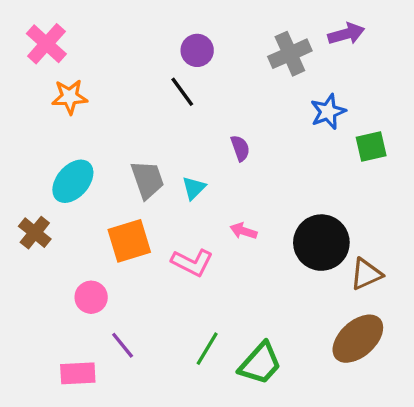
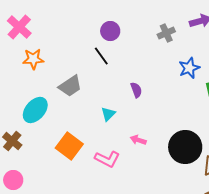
gray cross: (290, 54) -> (166, 33), size x0.7
gray trapezoid: (147, 180) -> (70, 86), moved, turned 75
orange square: (129, 241) -> (69, 146), turned -36
pink circle: (91, 297) -> (13, 180), moved

